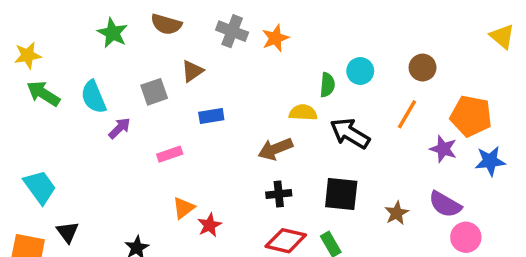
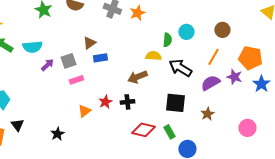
brown triangle: (192, 71) -> (89, 43), moved
gray square: (154, 92) -> (68, 61), moved
cyan semicircle: (94, 97) -> (32, 47), turned -72
blue star: (490, 161) -> (261, 84), turned -30
black cross: (279, 194) -> (127, 102), moved
purple semicircle: (445, 204) -> (210, 83), moved, turned 120
red star: (210, 225) -> (105, 102), moved

